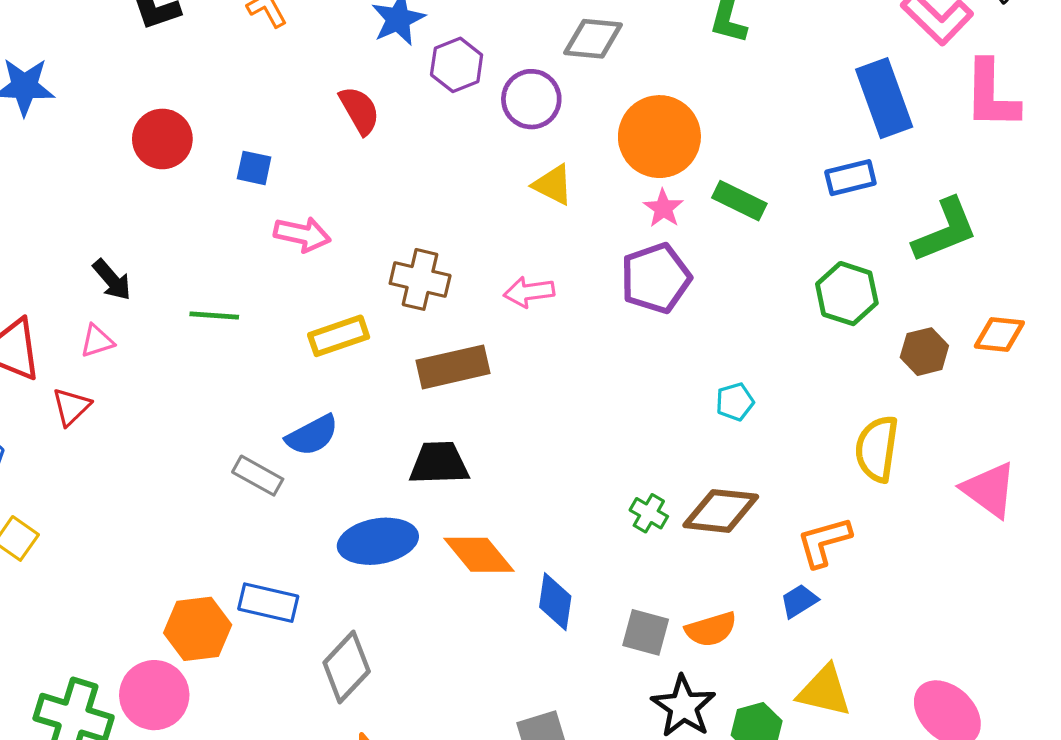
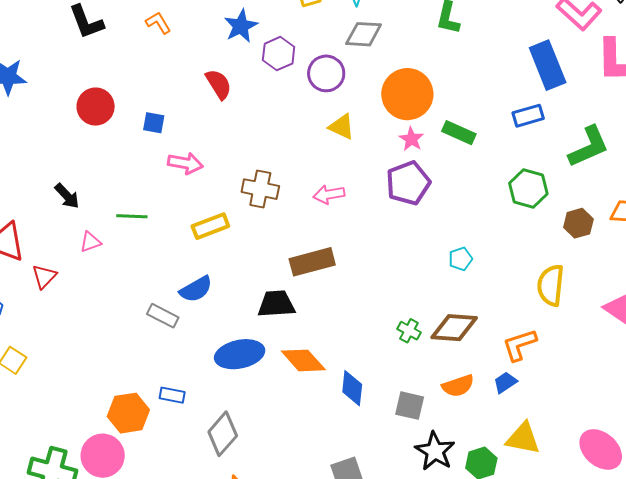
pink triangle: (97, 341) -> (90, 242), moved
brown rectangle: (453, 367) -> (312, 262), moved
blue rectangle: (268, 603) -> (172, 395), size x0.7
orange semicircle: (711, 629) -> (458, 386), moved

